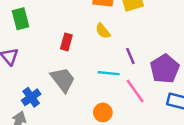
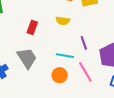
yellow semicircle: (103, 31) -> (63, 21), turned -48
orange circle: (103, 112) -> (60, 75), moved

